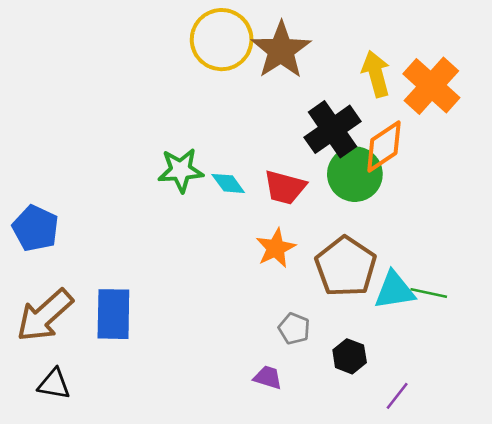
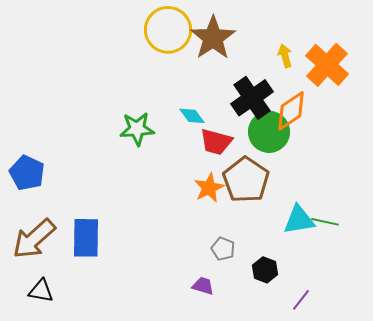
yellow arrow: (376, 74) -> (285, 56), size x0.7
cyan diamond: (228, 183) -> (192, 116), moved
brown pentagon: (346, 267) -> (246, 180), moved

